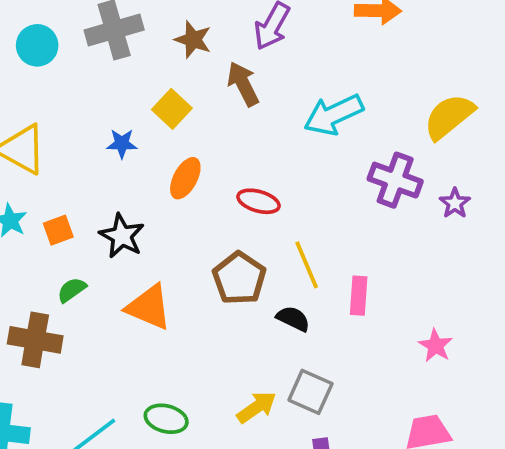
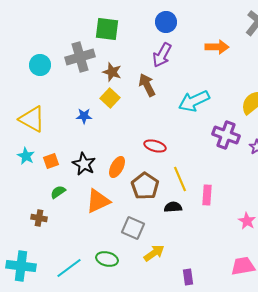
brown star: (193, 40) -> (112, 72), moved
orange ellipse: (185, 178) -> (117, 167), moved
orange triangle: (149, 307) -> (98, 201), turned -48
black semicircle: (293, 319) -> (173, 207), turned -30
brown cross: (35, 340) -> (39, 218), size x0.6
gray square: (310, 392) -> (133, 228), moved

